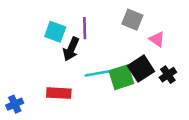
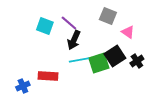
purple line: (85, 28) -> (69, 23), turned -48
black arrow: (71, 49) -> (74, 40), moved
blue cross: (15, 104) -> (23, 86), moved

